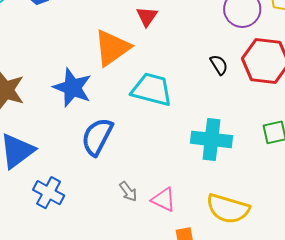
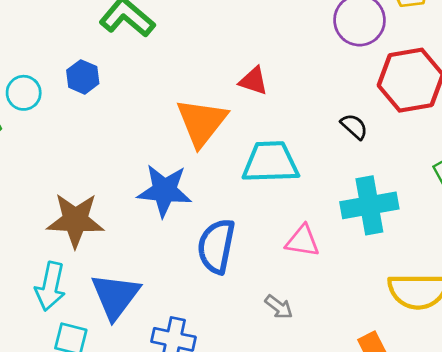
red triangle: (147, 16) -> (253, 81), moved, turned -30
black semicircle: (219, 65) -> (354, 127), moved
pink triangle: (164, 199) -> (302, 241), moved

